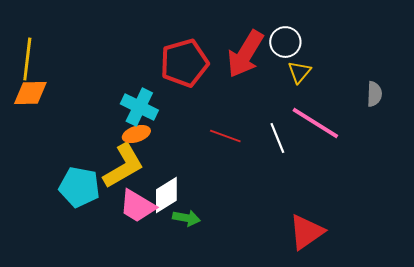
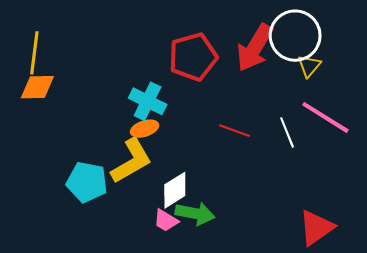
white circle: (285, 42) -> (295, 36), size x1.6
pink trapezoid: (137, 206) -> (166, 221), moved, size x0.7
green arrow: (186, 218) -> (195, 213), size x1.4

